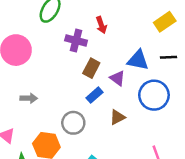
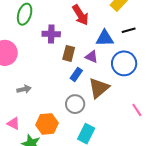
red arrow: (101, 25) -> (80, 15), moved, size x1.5
brown triangle: (117, 117) -> (99, 88), size x1.6
gray circle: (73, 123) -> (75, 104), moved

